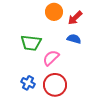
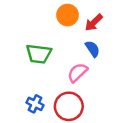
blue semicircle: (74, 39) -> (93, 49), turned 40
pink semicircle: (51, 58) -> (78, 73), moved

